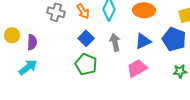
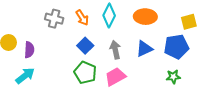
blue pentagon: (174, 39) -> (176, 47), turned -30
pink trapezoid: (137, 68) -> (115, 77), moved
green star: (180, 71) -> (173, 77), moved

